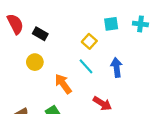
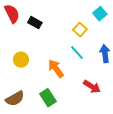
cyan square: (111, 24) -> (100, 14), turned -32
yellow circle: (35, 62) -> (21, 60), moved

